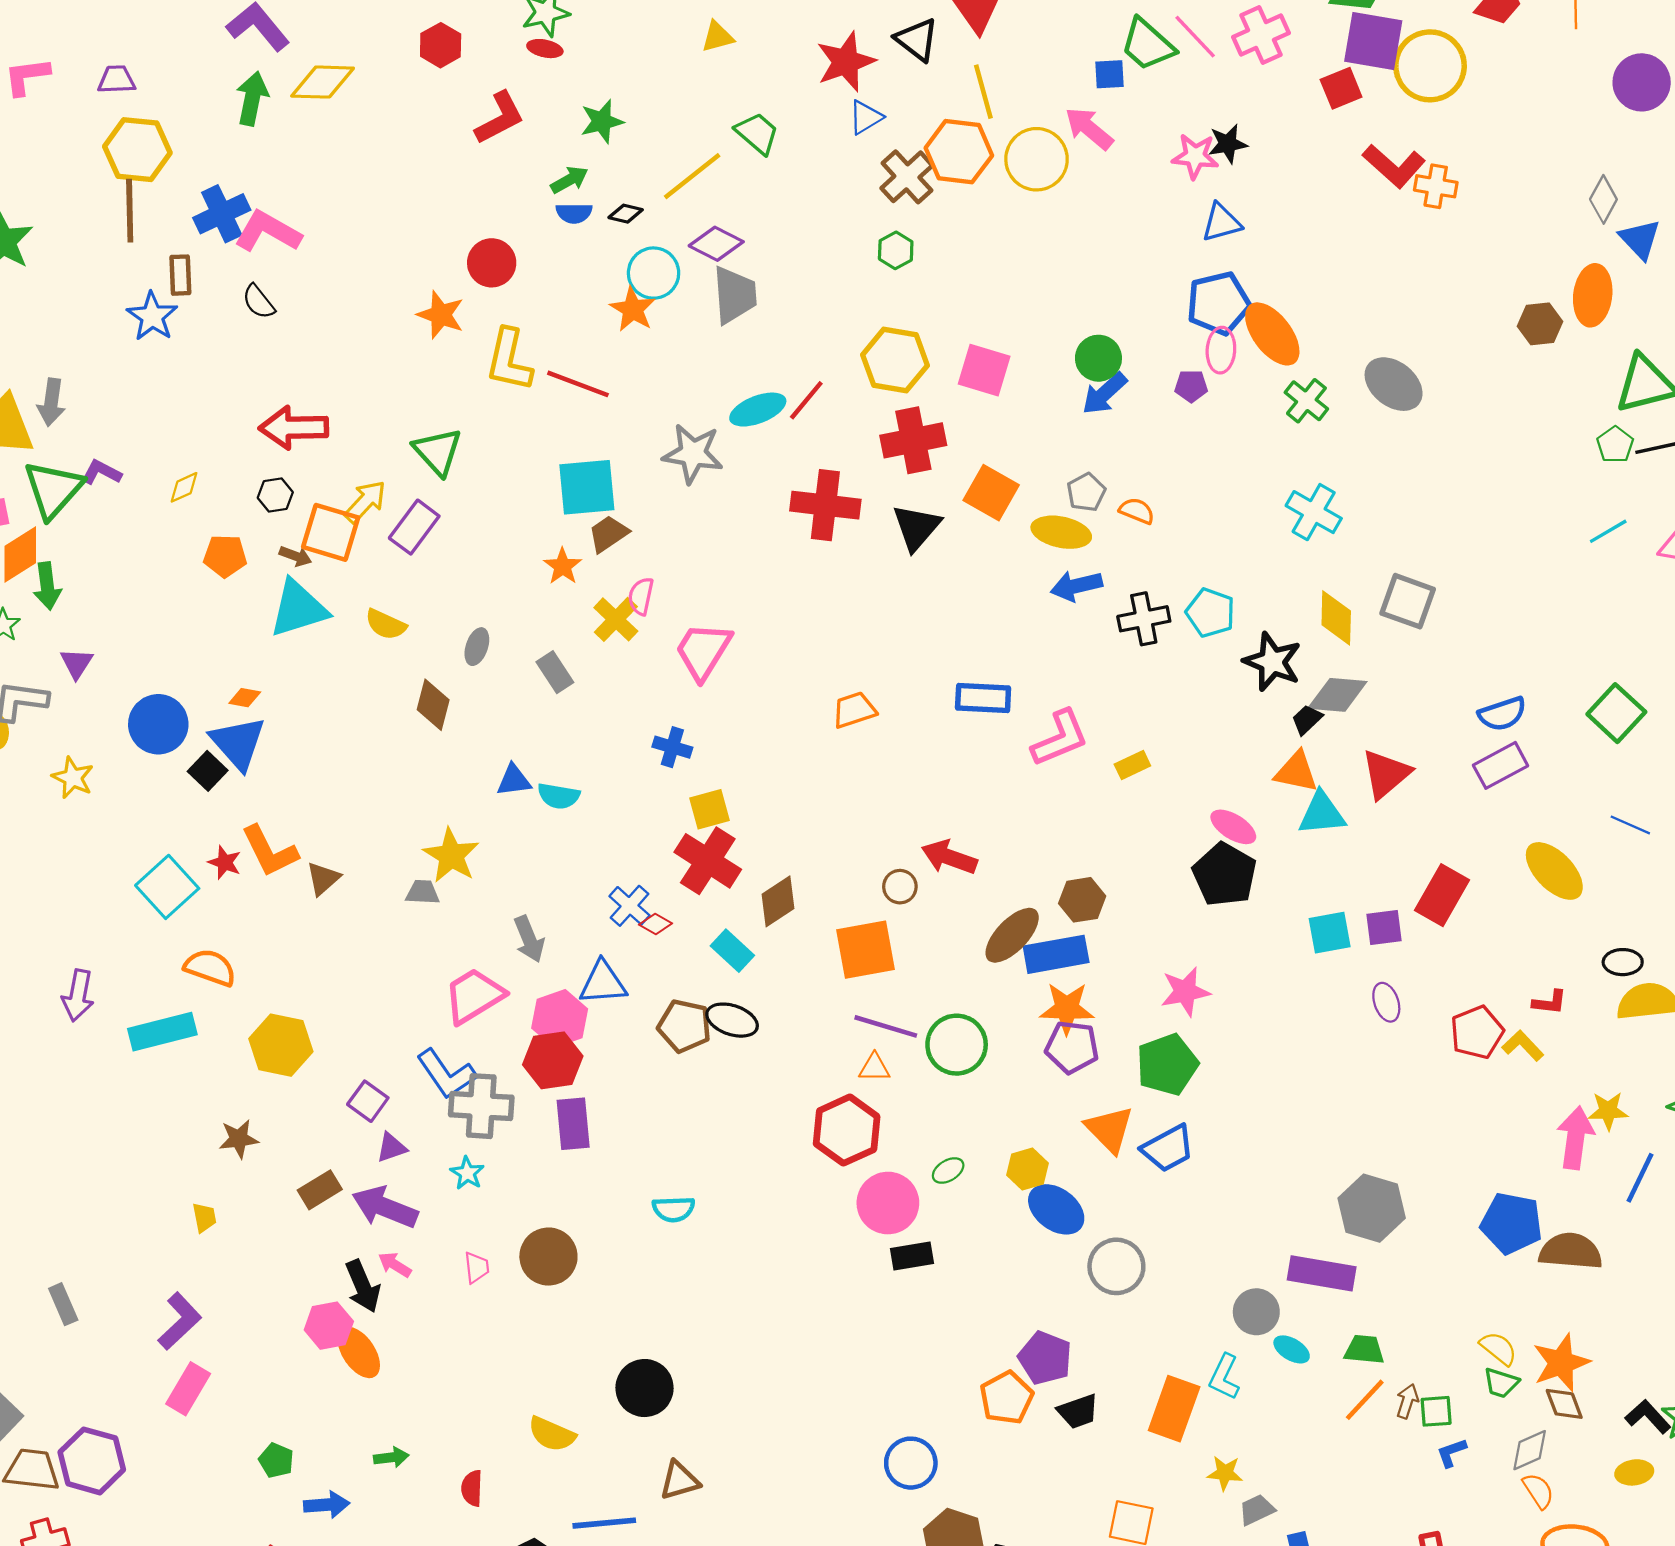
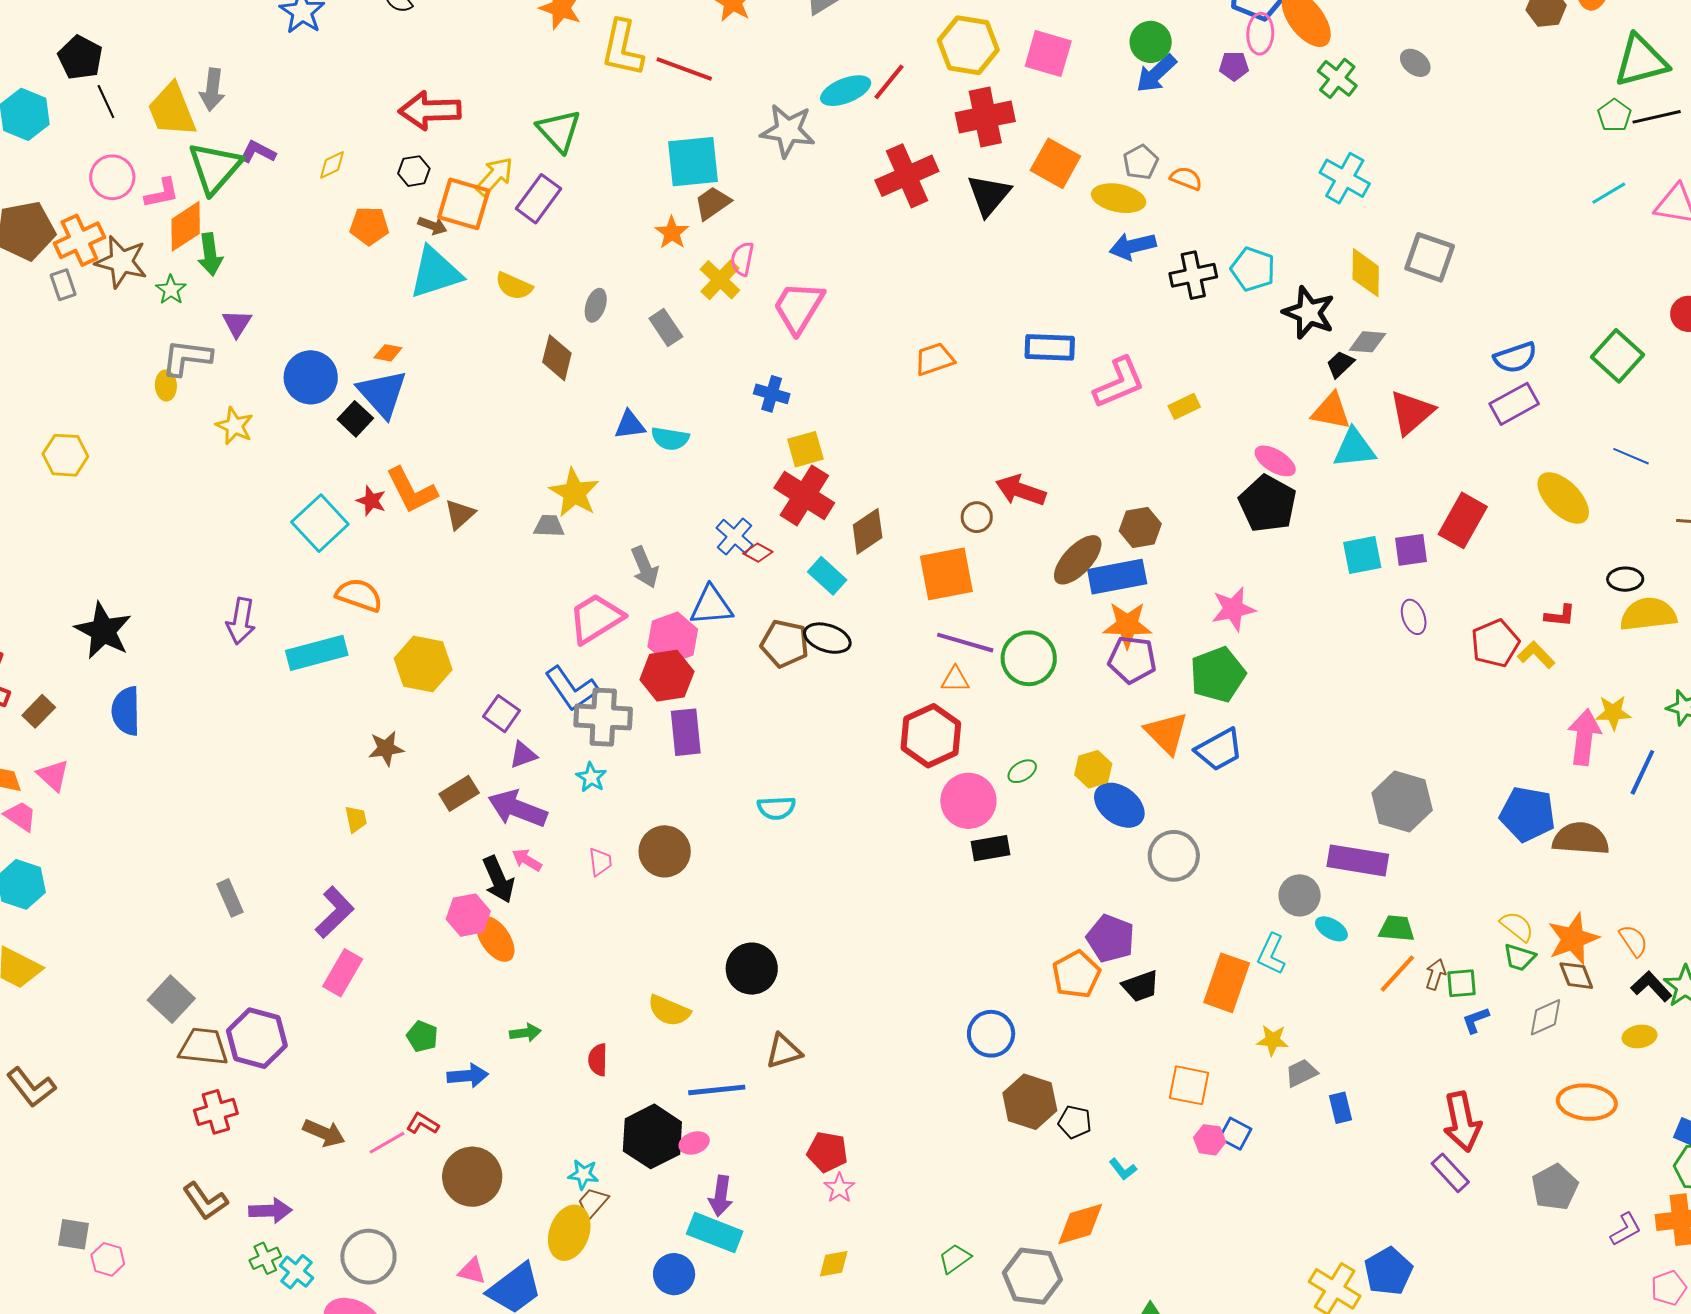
gray ellipse: (1394, 384) -> (1415, 63), size x0.6
red cross: (825, 505) -> (907, 176), turned -30
gray diamond: (1337, 695) -> (1367, 342), size x0.7
orange semicircle: (1538, 1491) -> (1633, 941), moved

